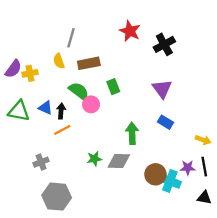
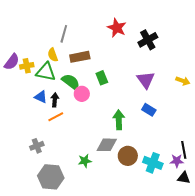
green triangle: (19, 111) -> (46, 72), moved
yellow arrow: (203, 140) -> (183, 81), moved
green star: (94, 159) -> (85, 161), moved
purple star: (188, 168) -> (177, 161), moved
brown circle: (155, 174) -> (128, 156), moved

